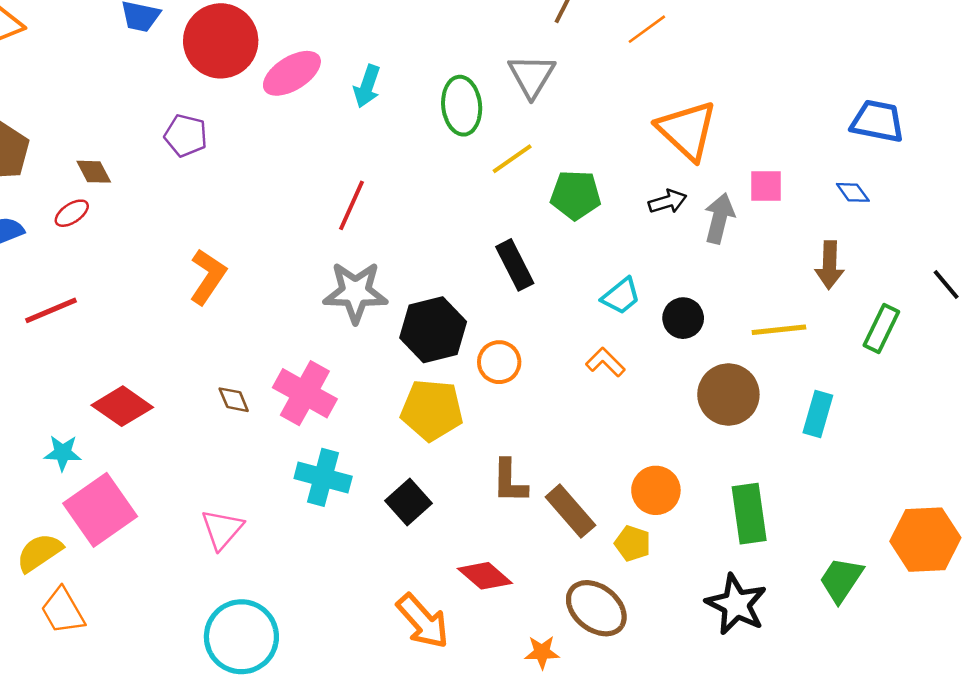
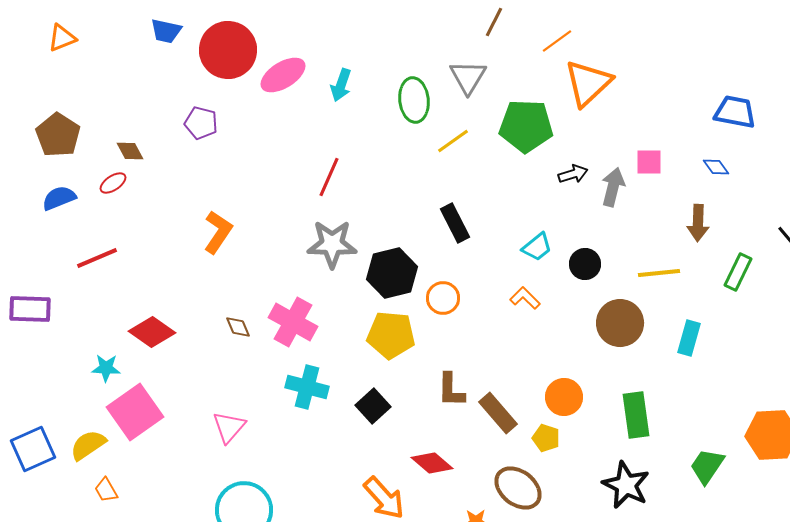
orange triangle: (687, 130) -> (588, 83), moved, turned 34
green pentagon: (576, 195) -> (526, 126), moved, size x1.4
orange trapezoid: (63, 611) -> (106, 490), size x0.7

